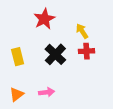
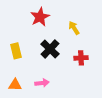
red cross: (86, 51) -> (81, 58), moved
orange triangle: (17, 94) -> (15, 85), turned 40

